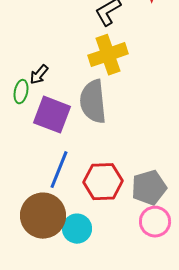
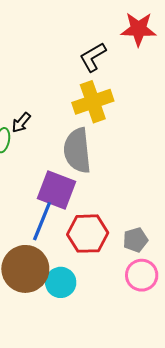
purple square: (52, 115) -> (57, 190), moved
gray pentagon: (149, 188) -> (135, 240), size x0.7

